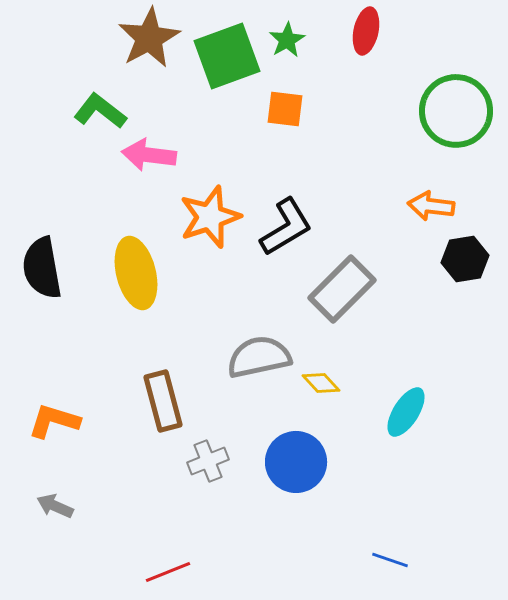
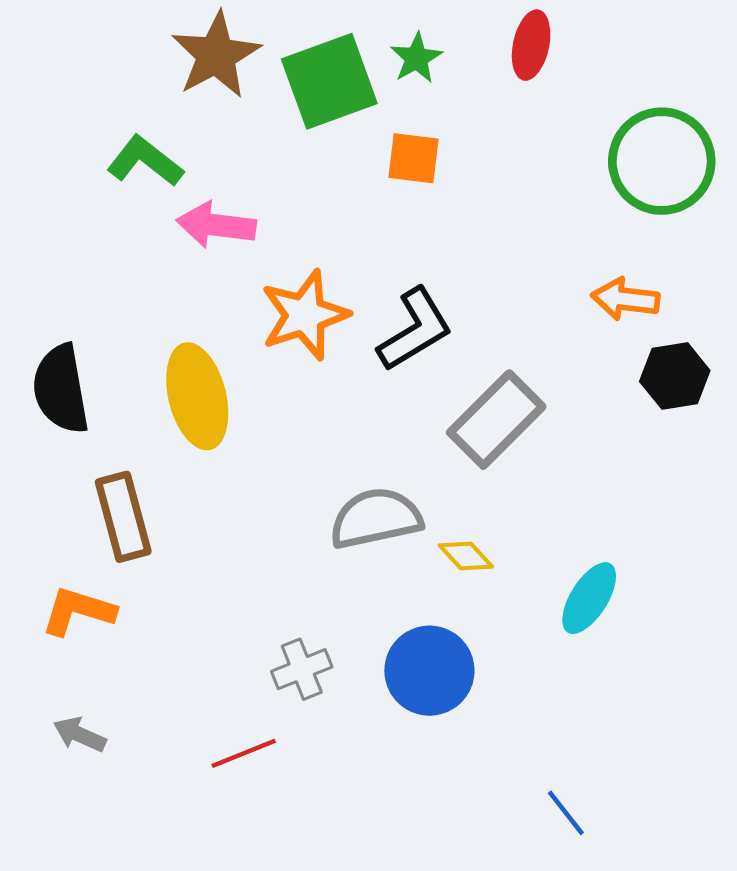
brown rectangle: (163, 401) -> (123, 517), moved
blue line: (390, 560) -> (566, 813), turned 33
red line: (168, 572) -> (244, 753), moved

